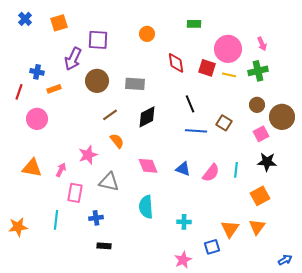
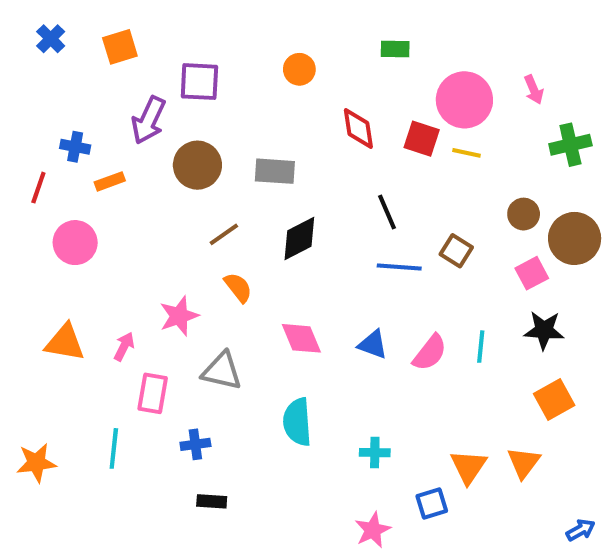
green cross: (258, 71) -> (570, 145), moved
orange square: (260, 196) -> (554, 400), moved

